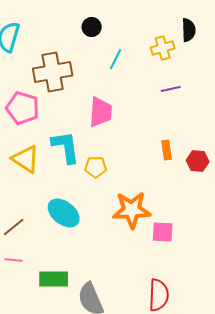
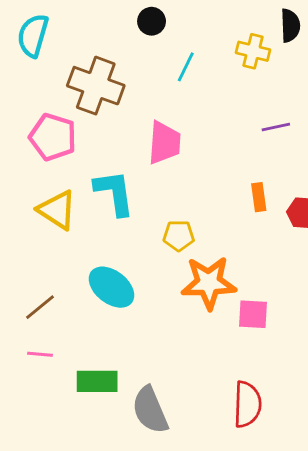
yellow cross: (163, 48) -> (253, 51), turned 30
brown cross: (53, 72) -> (96, 86), turned 30
purple line: (171, 89) -> (276, 127), moved
yellow pentagon: (96, 167) -> (179, 236), moved

